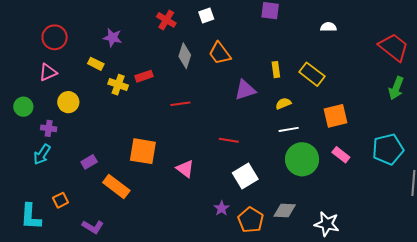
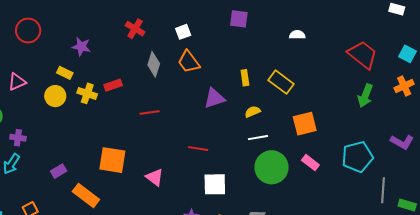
white square: (206, 15) -> (183, 32), moved
red circle: (55, 37) -> (28, 31), moved
yellow circle: (68, 102) -> (55, 96), moved
white square: (245, 176) -> (215, 184), turned 30

